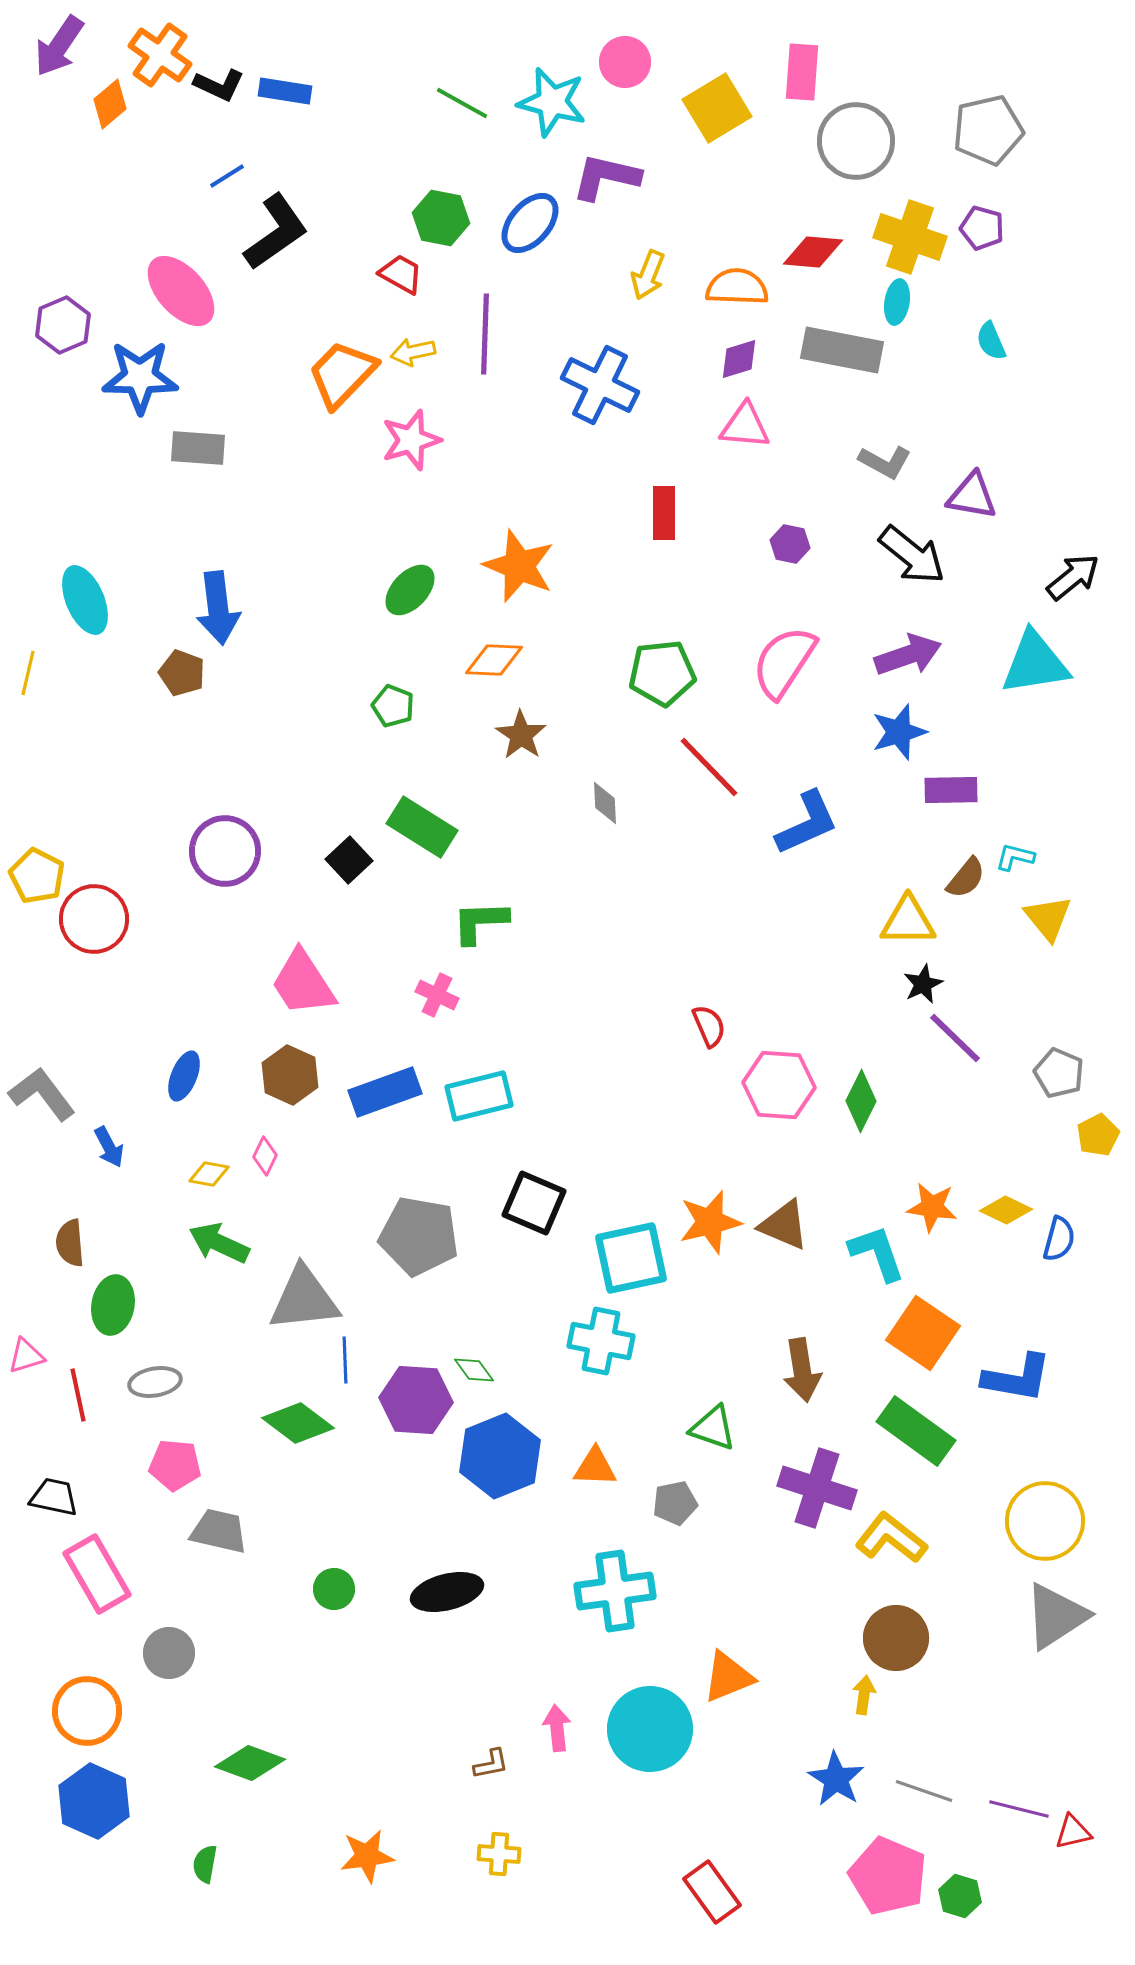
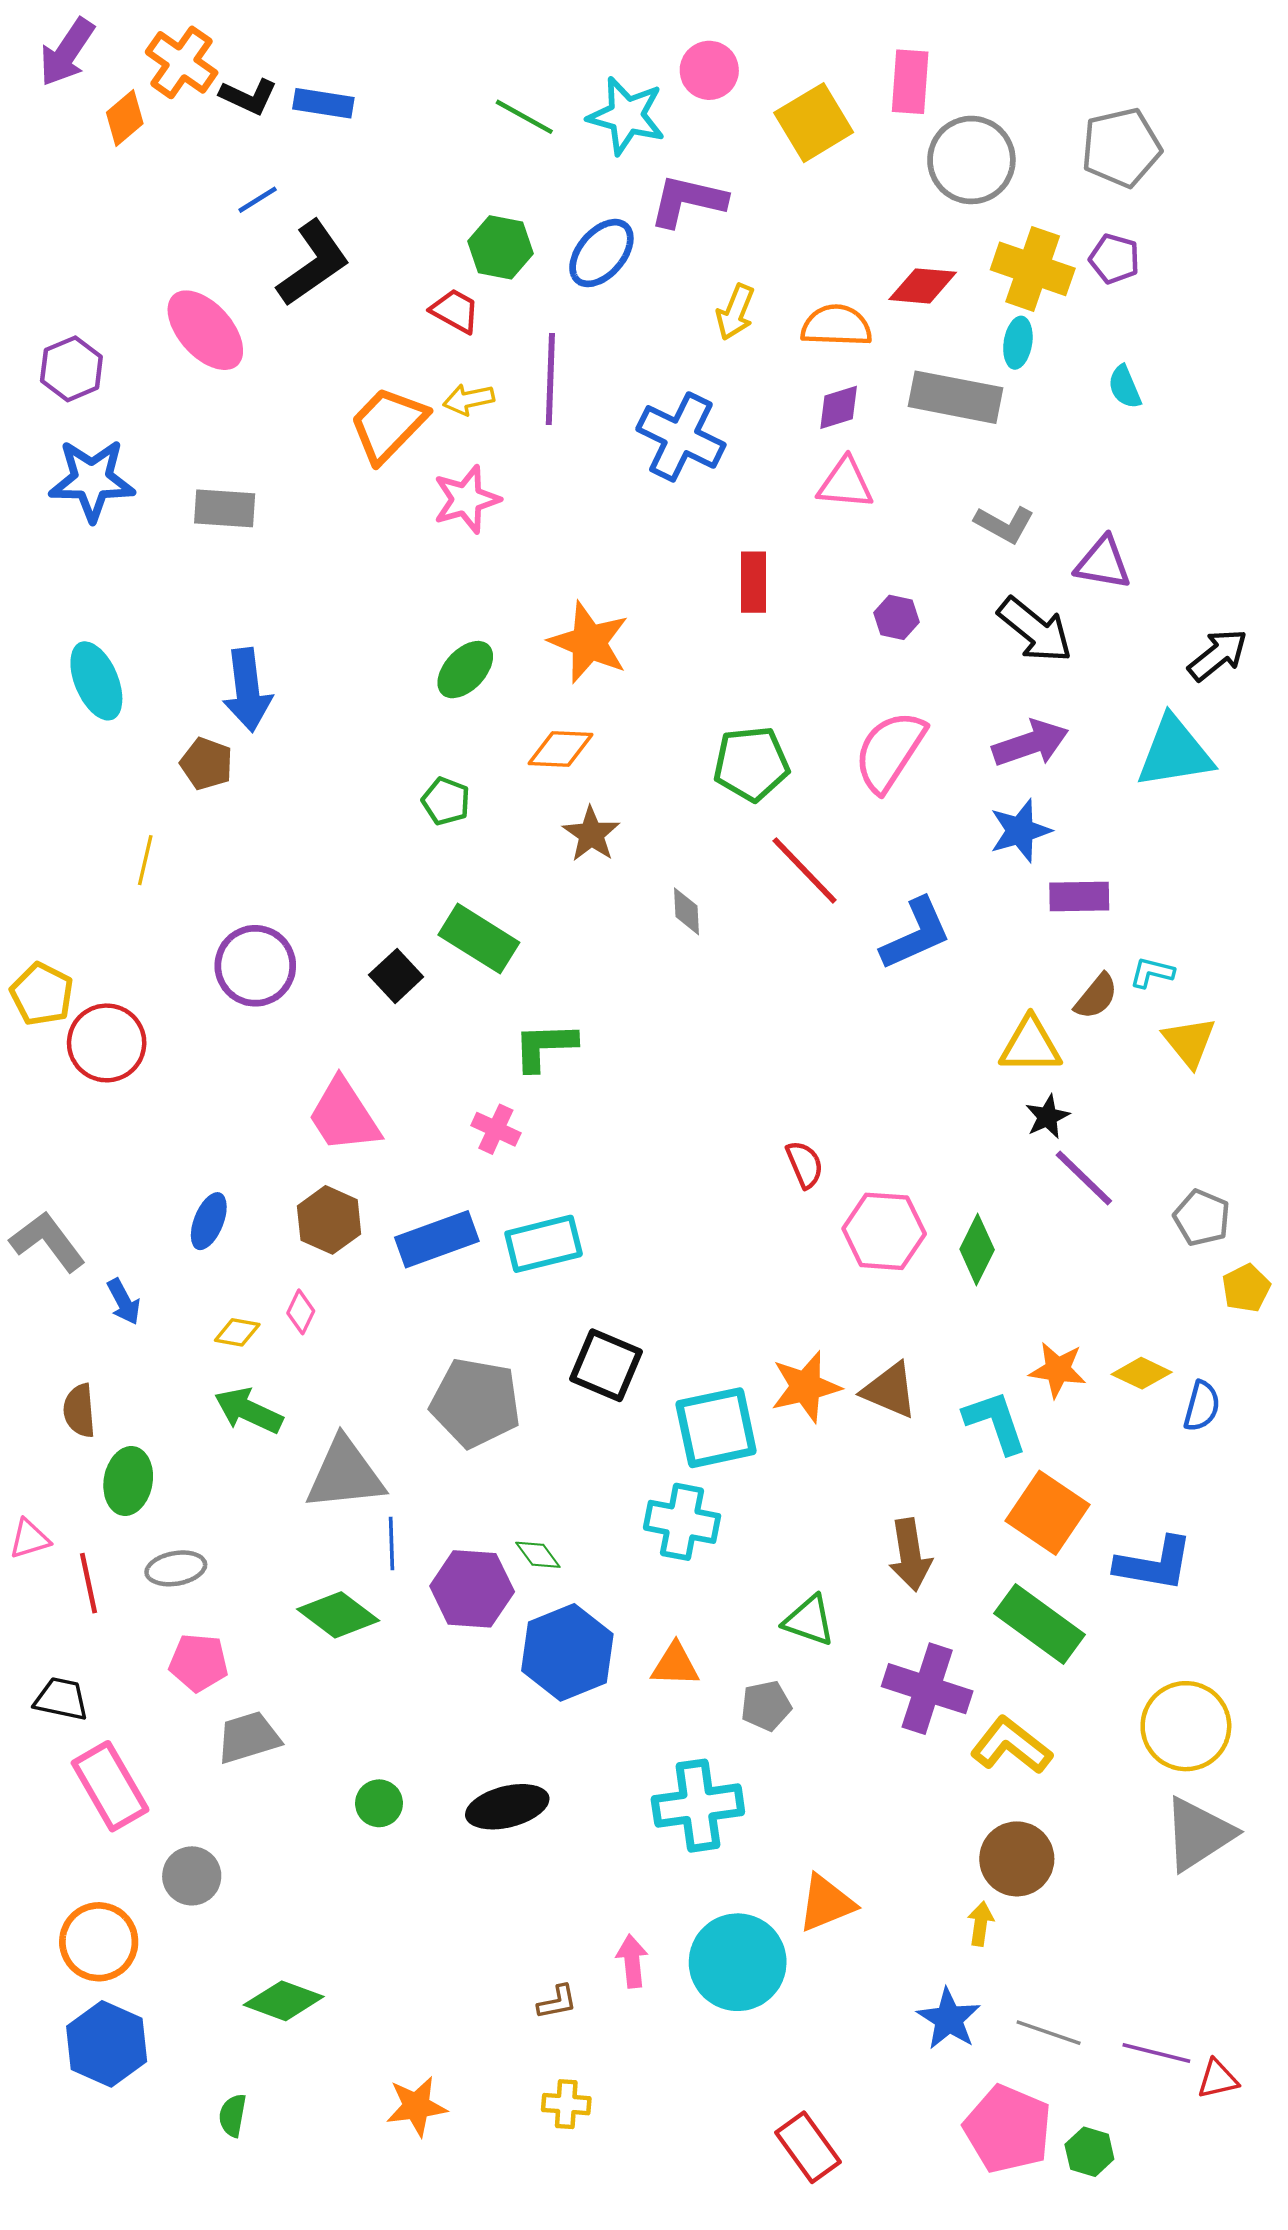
blue star: (140, 377) -> (92, 480), moved
yellow line: (28, 673) -> (145, 860), moved
gray trapezoid: (219, 1531) -> (248, 1737), turned -30

